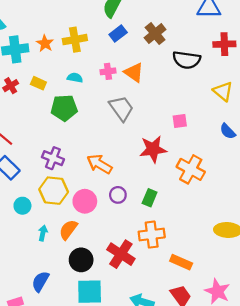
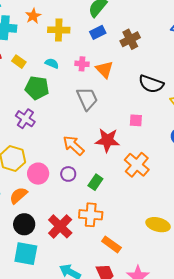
orange star: (45, 43) -> (33, 16), moved
black semicircle: (187, 60) -> (151, 84), moved
purple cross: (53, 158) -> (25, 119), moved
orange arrow: (99, 164) -> (74, 145), moved

